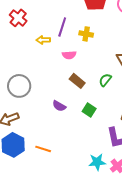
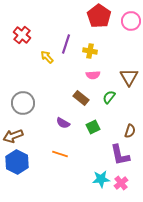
yellow arrow: (43, 40) -> (47, 57), turned 48
pink semicircle: (69, 55) -> (93, 75), moved
green square: (89, 110) -> (93, 127), turned 32
orange line: (43, 149) -> (60, 154), moved

